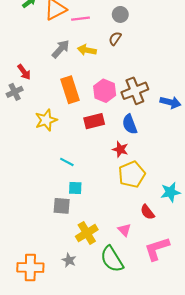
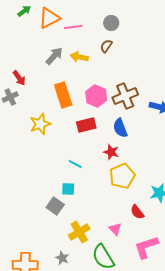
cyan line: (67, 162) -> (75, 164), moved
gray square: (62, 206) -> (55, 206), turned 30

